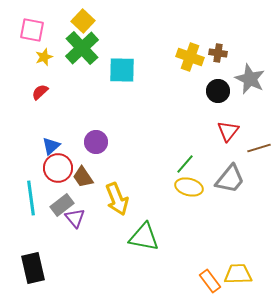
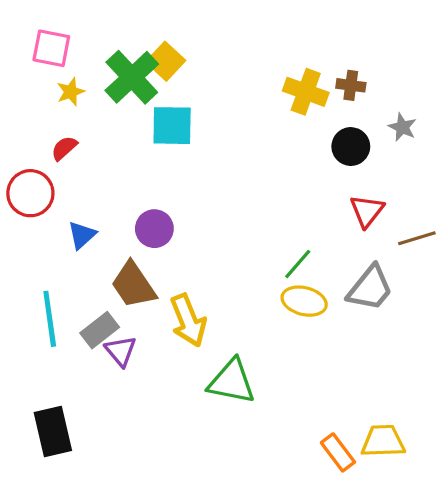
yellow square: (83, 21) -> (166, 61), moved
cyan square: (122, 70) -> (172, 126), moved
gray star: (250, 79) -> (402, 127), size x0.6
red circle: (58, 168) -> (30, 193), moved
brown trapezoid: (83, 177) -> (133, 285), size x1.4

